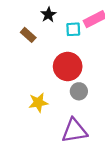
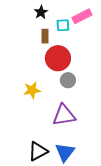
brown rectangle: (28, 35) -> (45, 36), moved, turned 48

